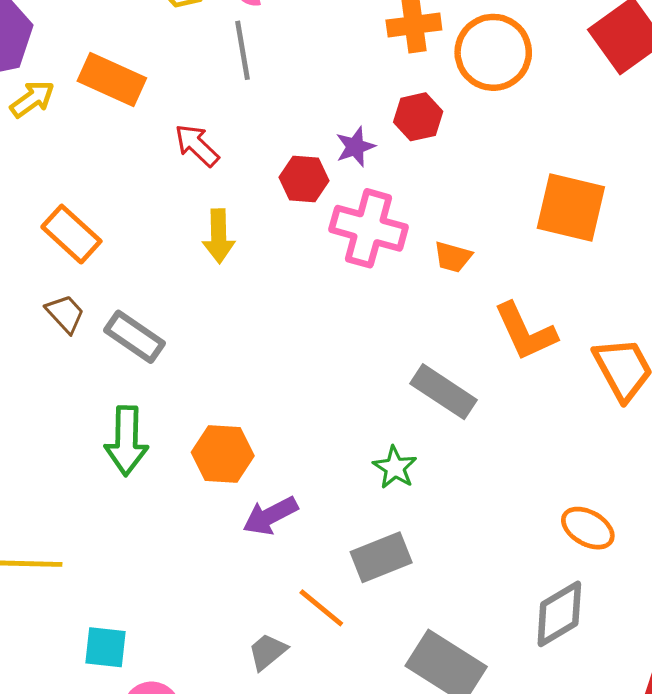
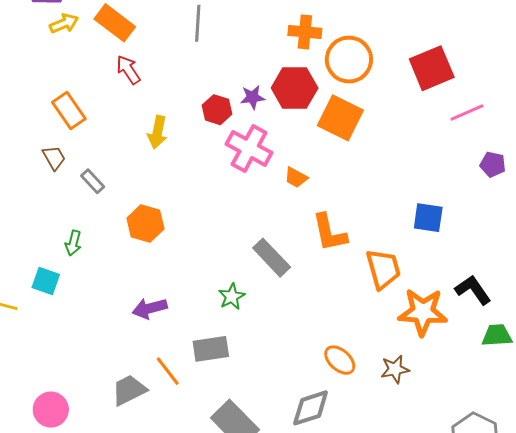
red hexagon: (418, 117) -> (295, 88), size x1.5
red arrow: (197, 145) -> (128, 70), moved
orange square: (571, 207) -> (340, 118), moved
gray rectangle: (135, 337) -> (93, 181), size x0.7
green arrow: (127, 441) -> (73, 243), size x0.6
orange hexagon: (223, 454) -> (145, 223), moved
cyan square: (106, 647) -> (46, 281), moved
gray trapezoid: (267, 652) -> (129, 390), size x1.4

